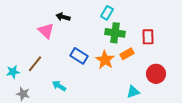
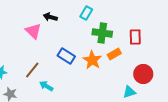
cyan rectangle: (107, 13) -> (86, 13), moved
brown line: (35, 64) -> (32, 70), moved
cyan triangle: (133, 92) -> (129, 92), moved

